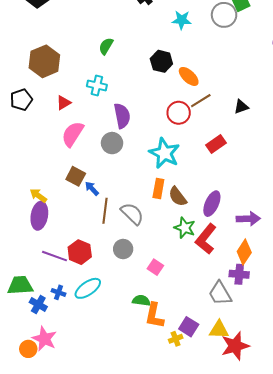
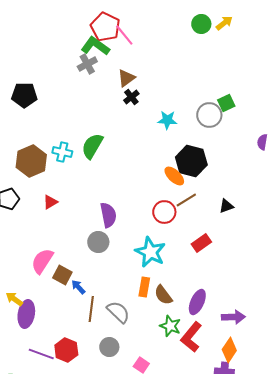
green semicircle: (106, 46) -> (92, 146), size x1.5
black hexagon: (161, 61) -> (191, 161), moved, size x1.4
cyan cross: (97, 86) -> (62, 152), moved
pink semicircle: (73, 134) -> (42, 261), moved
yellow arrow: (38, 196) -> (14, 299), moved

